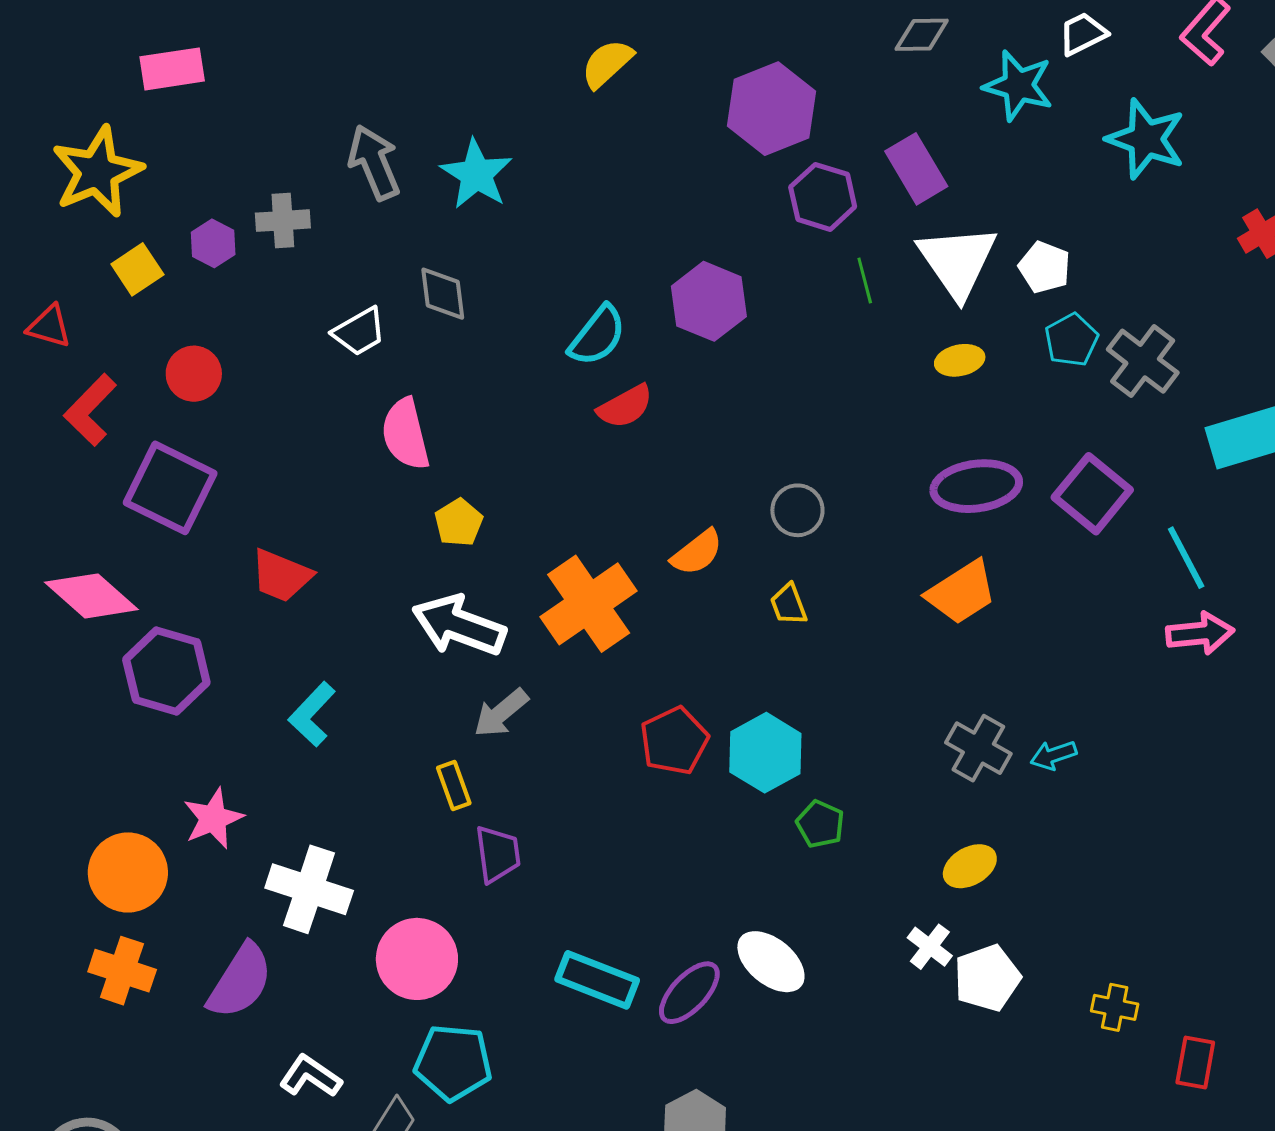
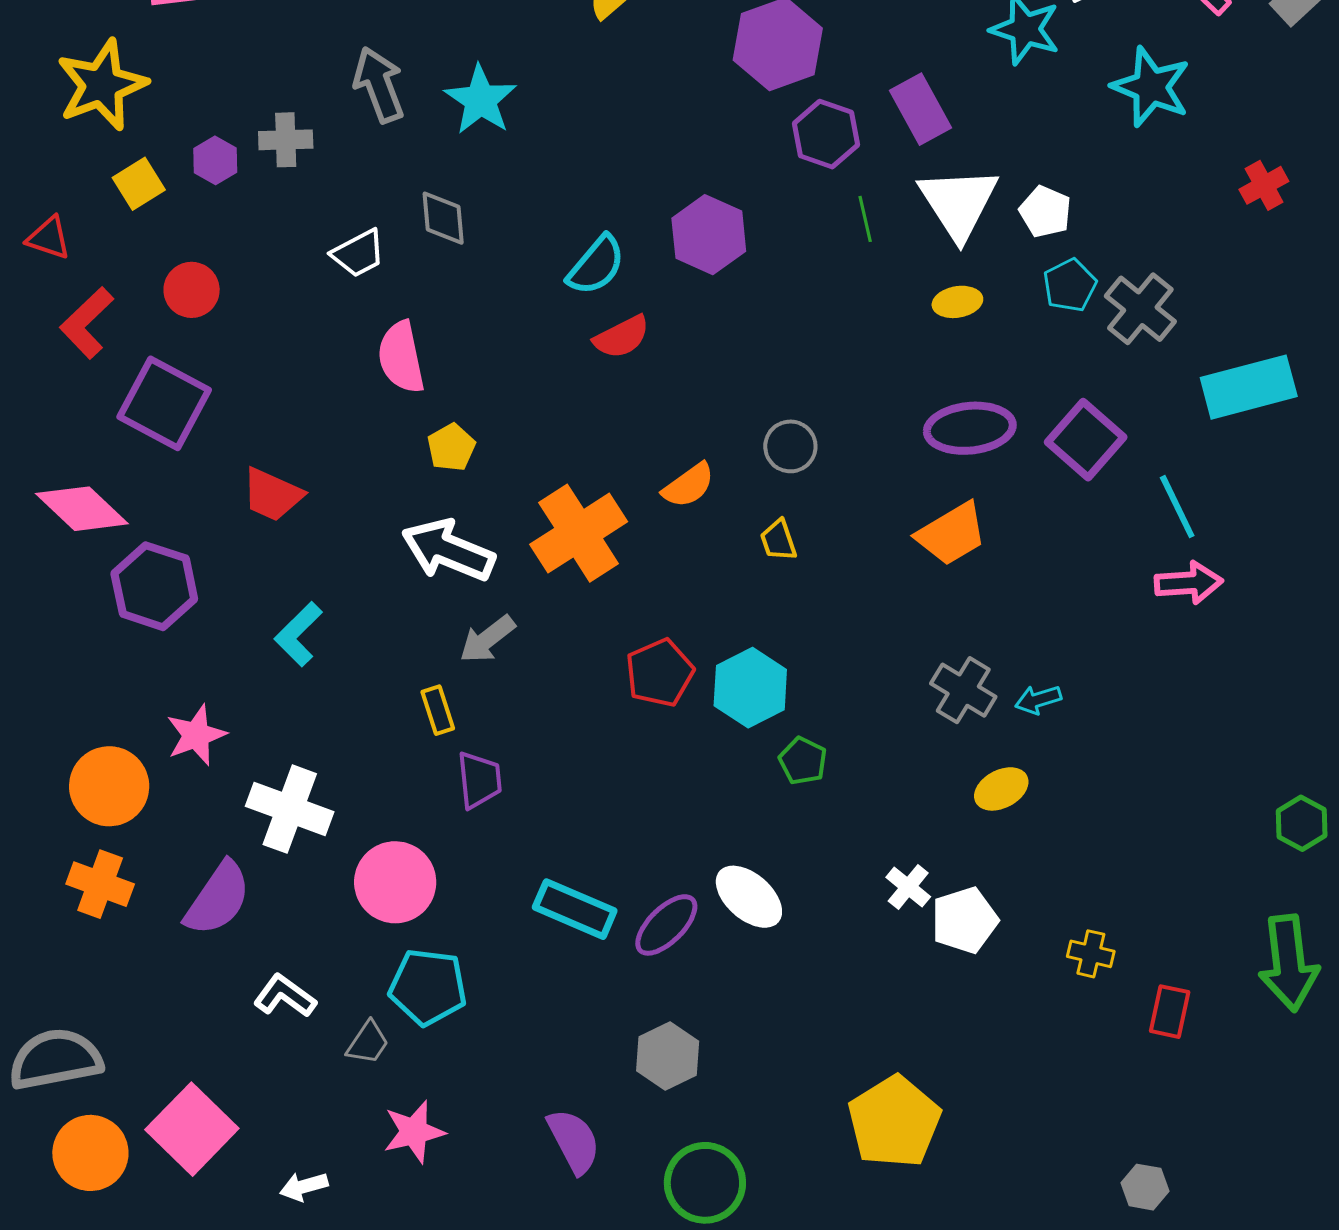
yellow ellipse: (970, 866) -> (1001, 789), moved

